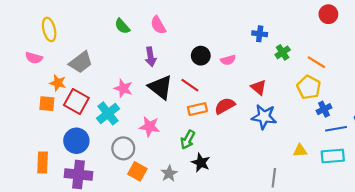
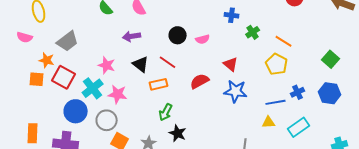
purple arrow: (151, 57) -> (132, 36), turned 90
black triangle: (160, 87) -> (141, 64), size x0.7
orange rectangle: (197, 109) -> (159, 84), moved
blue cross: (324, 109) -> (298, 92), moved
pink star: (149, 127) -> (118, 94), moved
blue line: (336, 129) -> (276, 102), moved
blue circle: (76, 141) -> (76, 111), moved
cyan rectangle: (333, 156) -> (299, 127), turned -30

